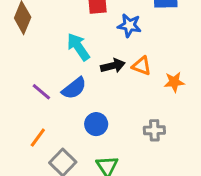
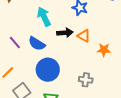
blue semicircle: (74, 88) -> (37, 44), turned 60
blue circle: (96, 124) -> (48, 70), size x1.5

